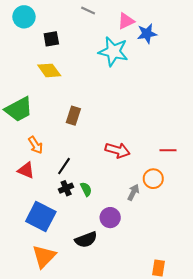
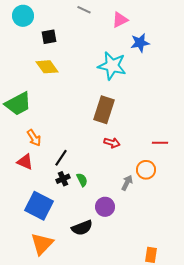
blue star: (147, 34) -> (140, 43), moved
cyan star: (113, 51) -> (112, 66), moved
brown rectangle: (73, 116) -> (104, 110), moved, size x1.5
red arrow: (118, 150) -> (112, 143), size x0.7

